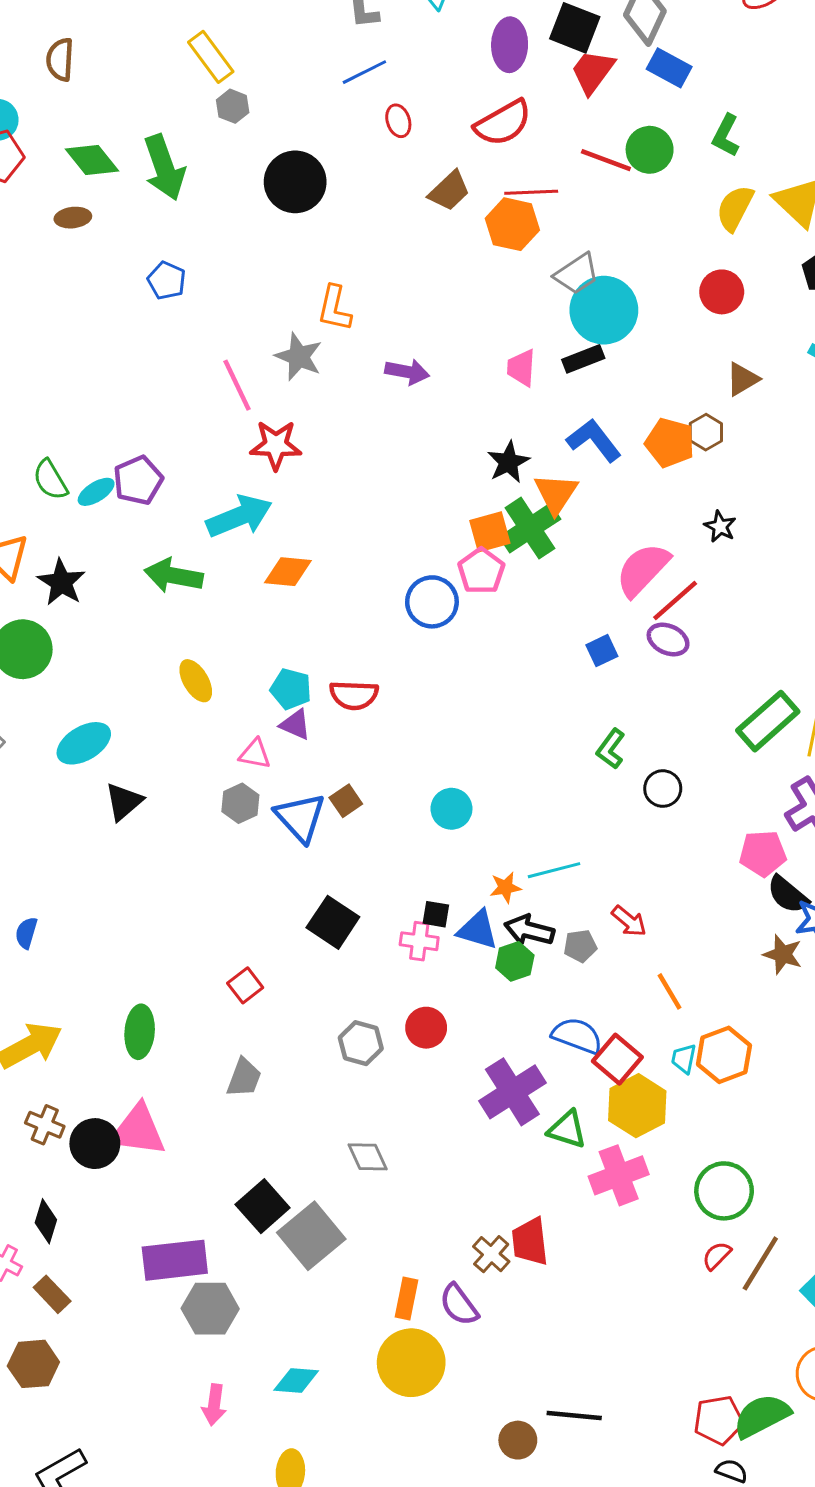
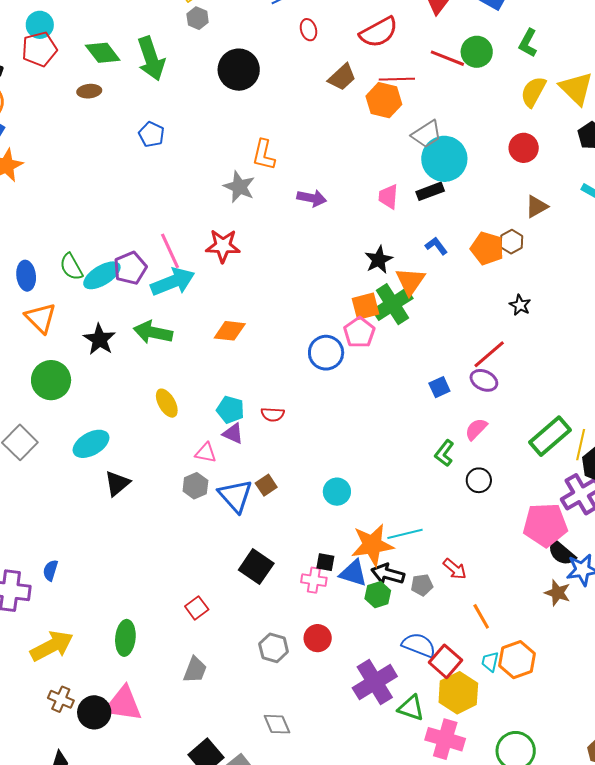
pink line: (237, 385) -> (170, 251), moved
blue L-shape: (594, 440) -> (436, 246), size x0.6
cyan ellipse: (96, 492) -> (102, 275), size x1.5
cyan arrow: (239, 516) -> (173, 282), moved
pink semicircle: (643, 570) -> (476, 429), moved, size x0.6
black star: (61, 582) -> (99, 339), moved
red semicircle: (354, 695) -> (273, 414), size x0.7
pink pentagon: (763, 853) -> (545, 525), size x1.4
orange star: (505, 887) -> (372, 545), size x2.0
pink cross: (619, 1175) -> (445, 739), turned 36

